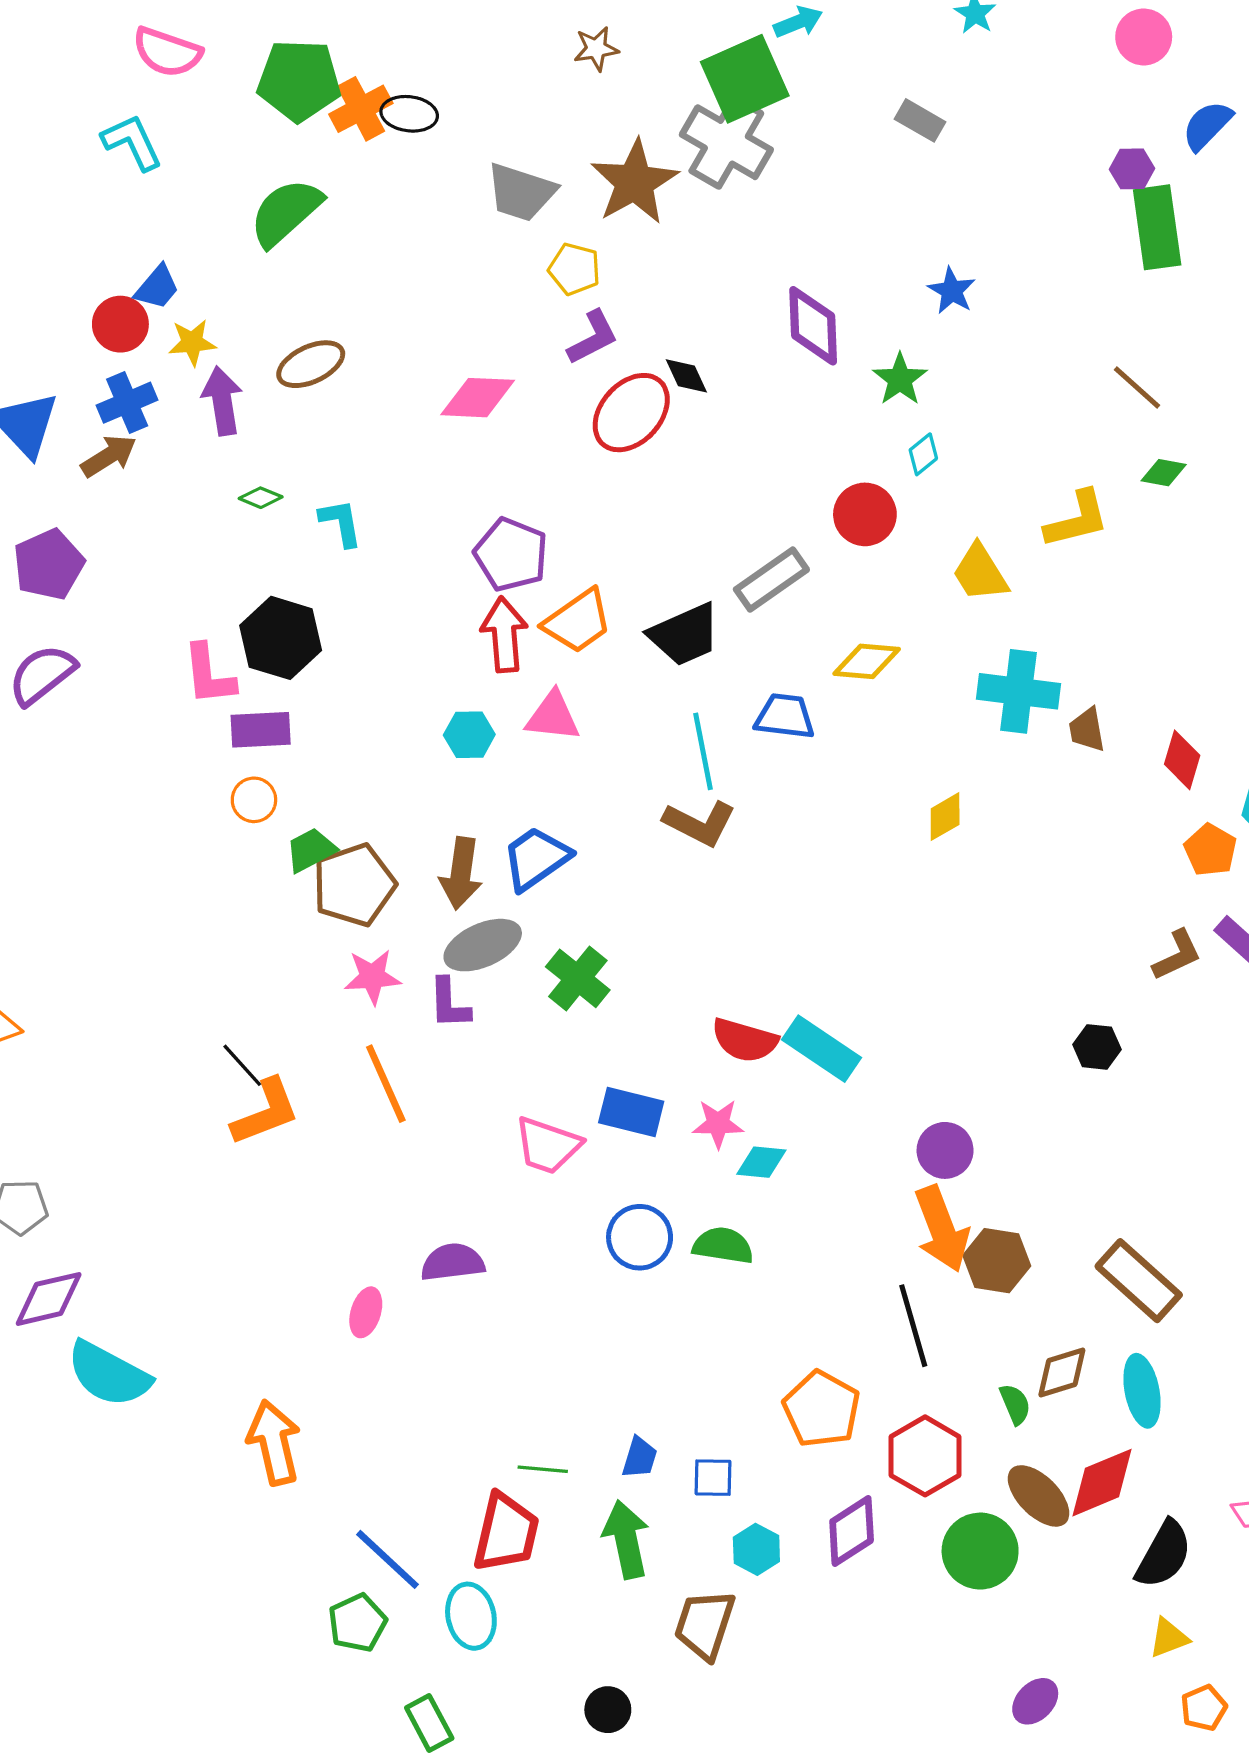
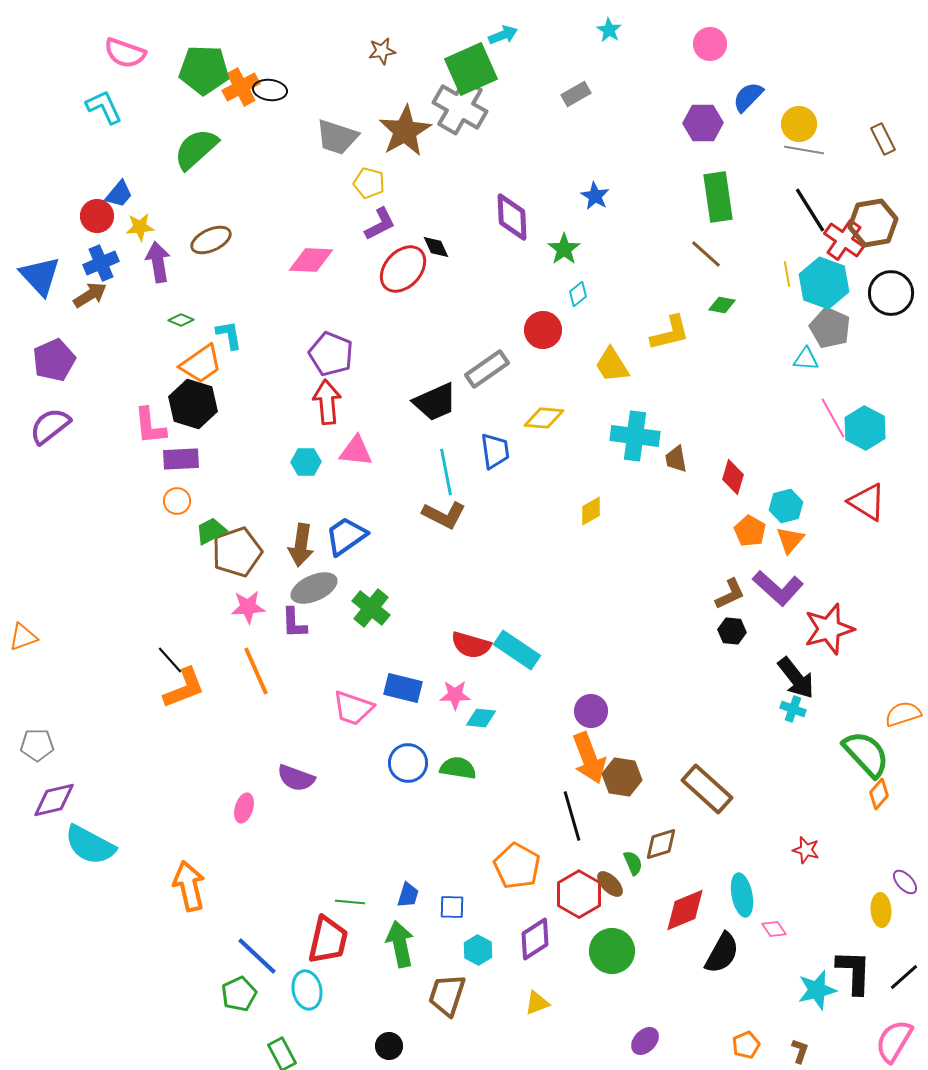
gray rectangle: (920, 120) -> (576, 94), turned -60
purple hexagon: (1132, 169) -> (703, 123), size x1.5
green rectangle: (1157, 227) -> (718, 197), moved
orange trapezoid: (578, 621) -> (201, 364), moved
blue trapezoid: (785, 716) -> (495, 451), turned 75
black hexagon: (1097, 1047) -> (732, 631), moved
purple semicircle: (453, 1262) -> (296, 778), turned -153
cyan ellipse: (1142, 1391) -> (742, 895), moved
brown ellipse: (1039, 1496) -> (610, 884), moved, size x0.7
yellow triangle: (1169, 1638) -> (537, 1003), moved

